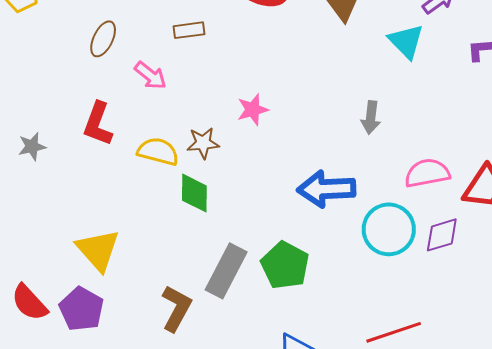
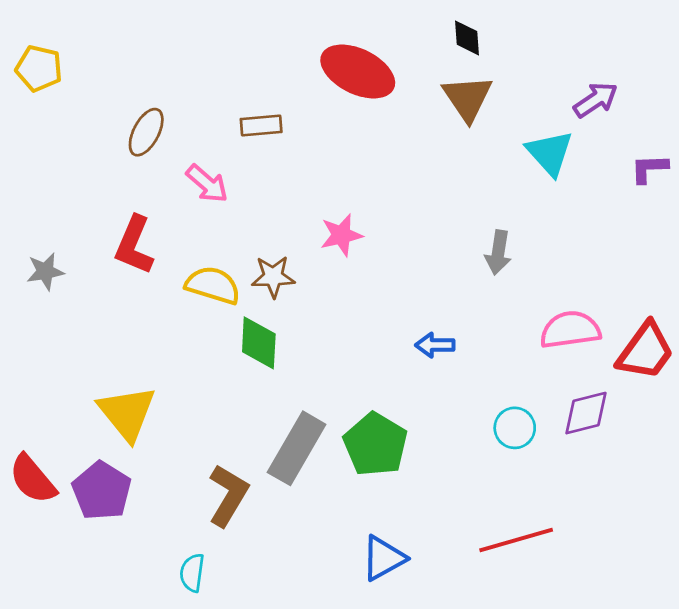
blue arrow: (326, 189) -> (435, 345), size x0.5
cyan circle: (389, 229) -> (515, 428), moved, size x0.6

